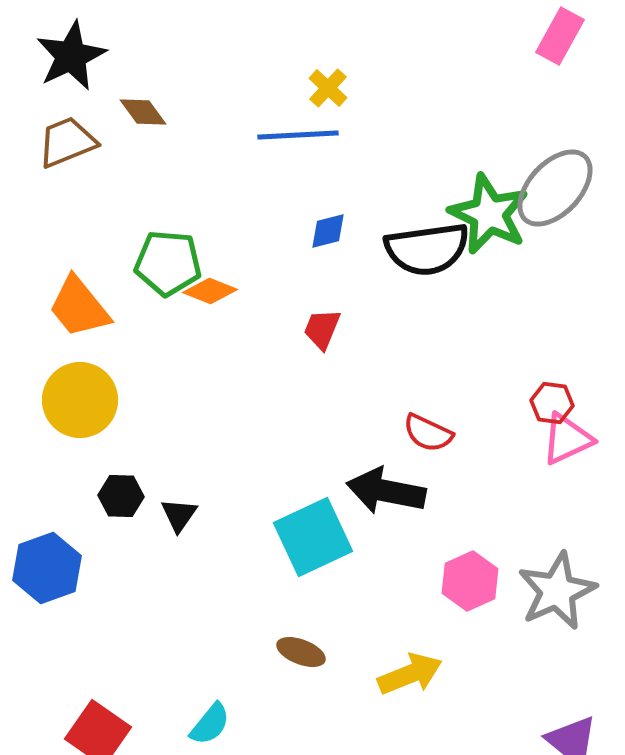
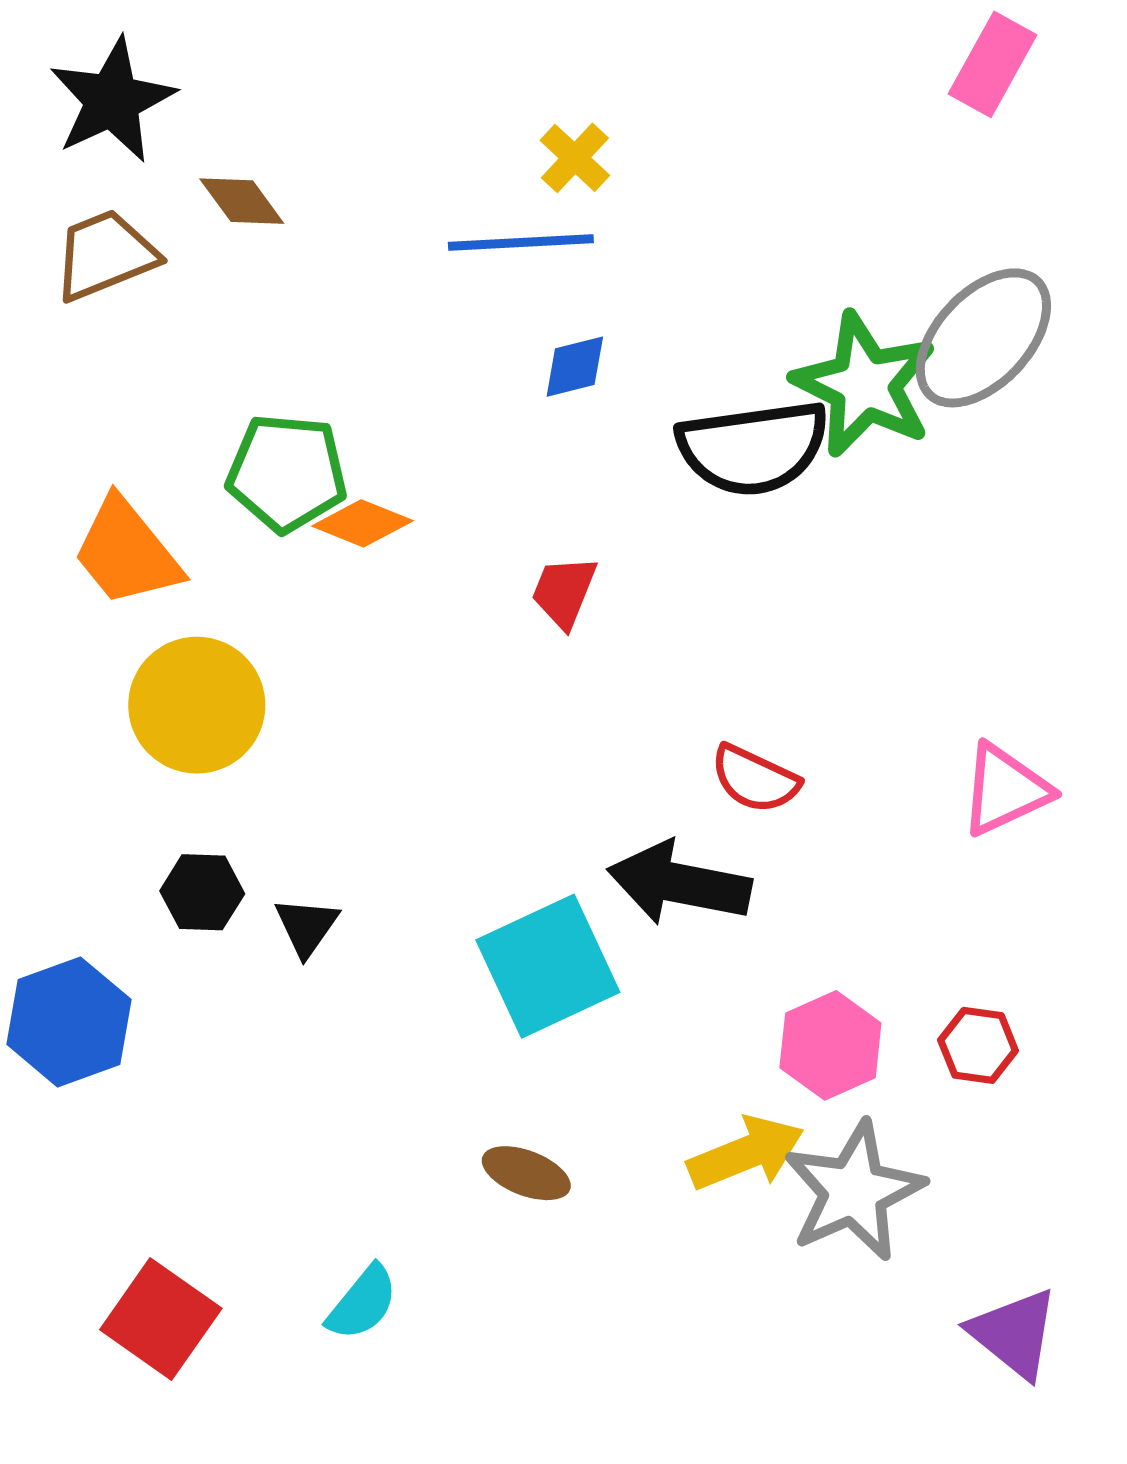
blue diamond: (328, 231) -> (575, 367), moved
yellow circle: (80, 400) -> (197, 705), moved
red hexagon: (552, 403) -> (978, 1045), moved
gray star: (557, 591) -> (854, 1191), moved
yellow arrow: (410, 674) -> (746, 1153), moved

